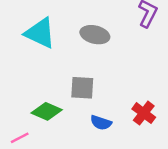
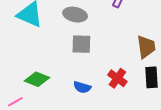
gray square: (82, 88) -> (81, 44), moved

